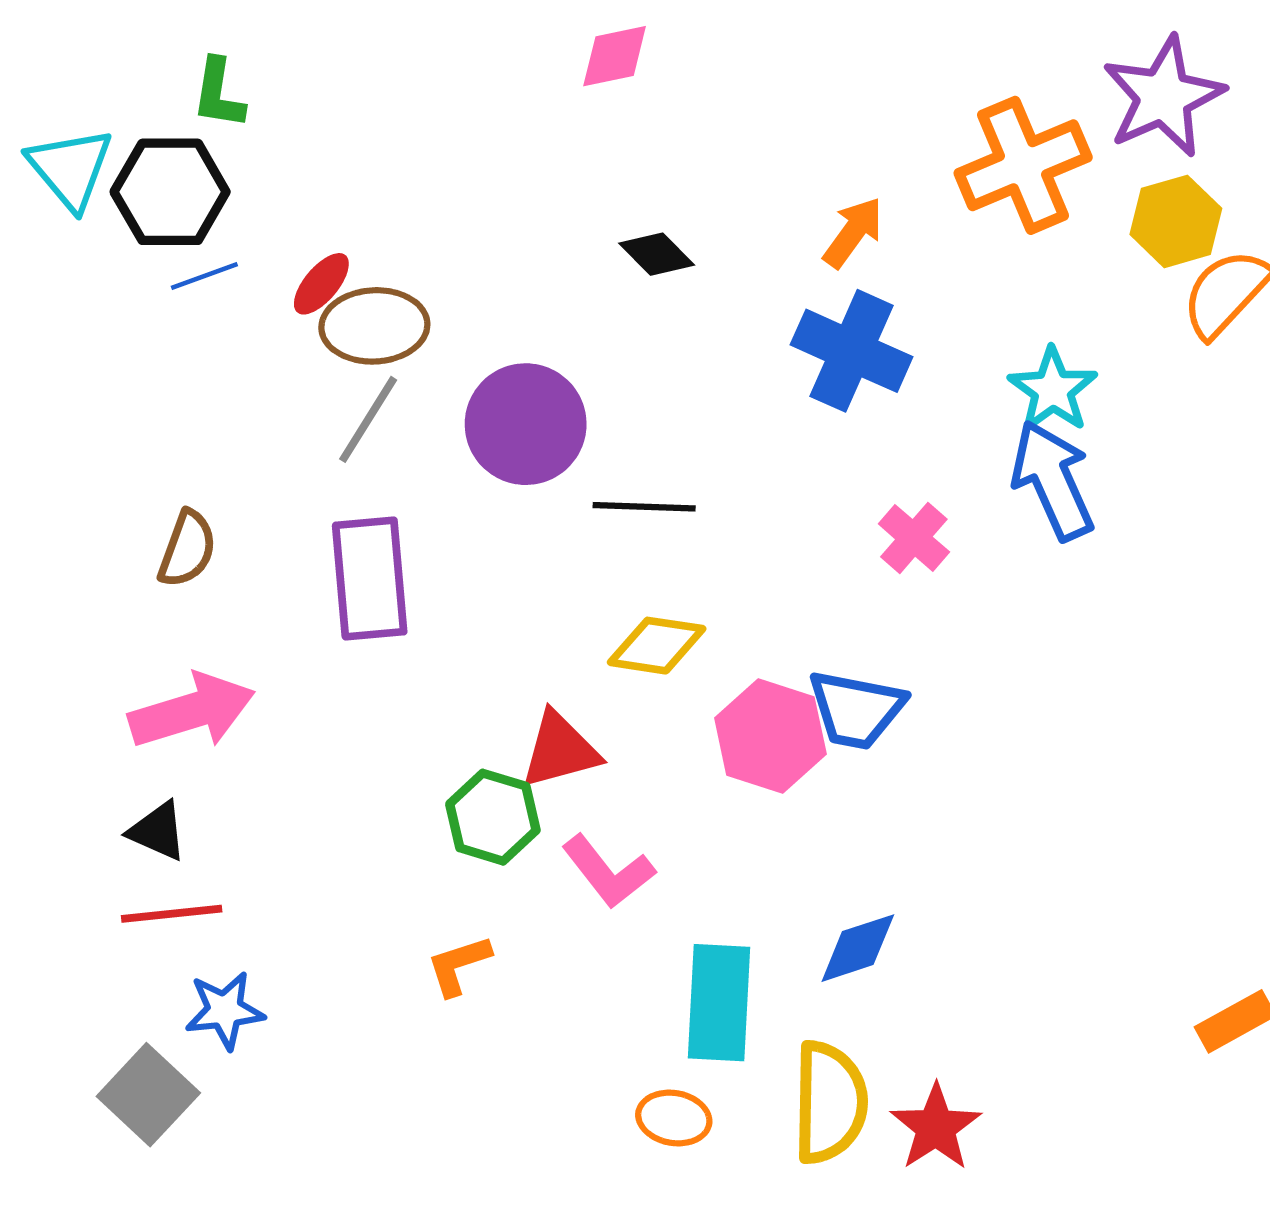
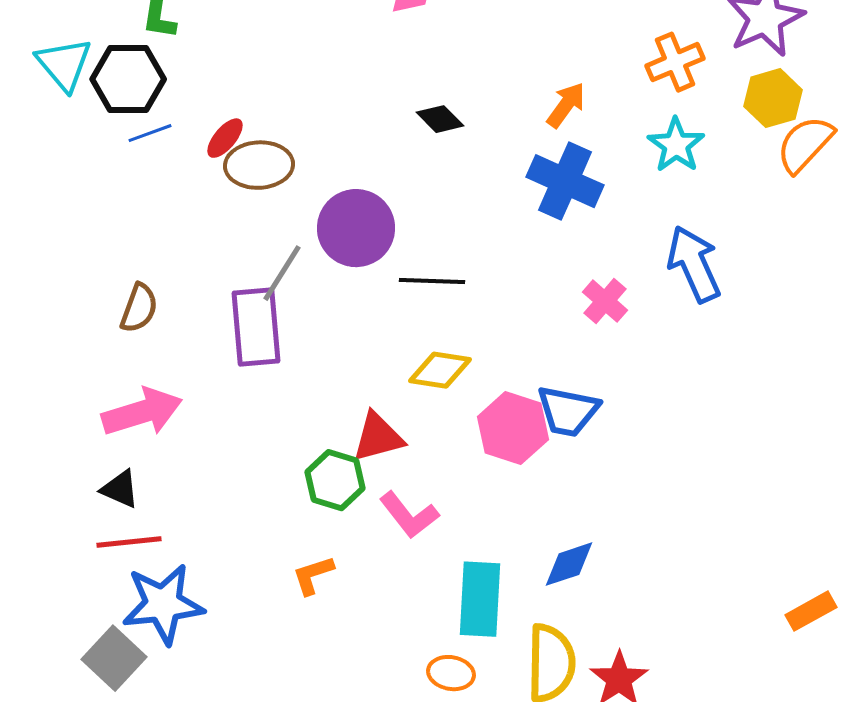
orange cross: (1023, 165) -> (675, 62), size x0.7
cyan star: (1053, 390) -> (676, 145), moved
gray line: (368, 419) -> (282, 273), moved
blue star: (225, 1010) -> (163, 604), size x1.6

